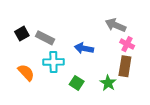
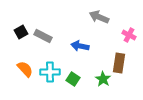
gray arrow: (115, 25) -> (99, 17), moved
pink cross: (127, 44) -> (129, 35), moved
cyan cross: (53, 62) -> (50, 72), moved

